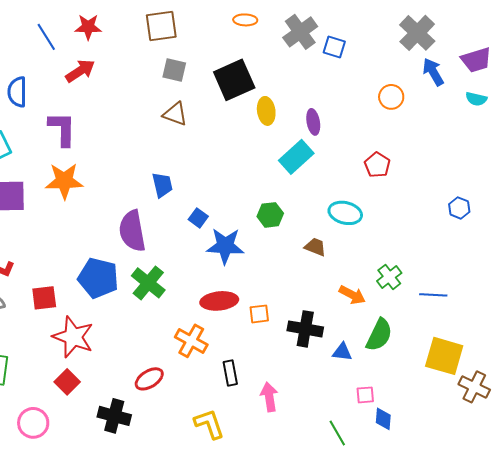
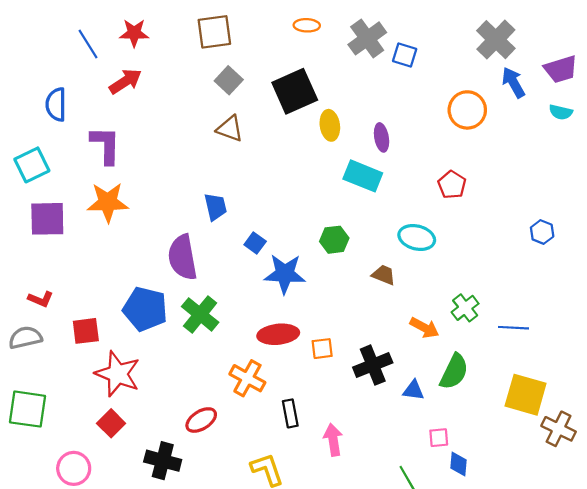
gray square: (174, 70) -> (229, 80), turned 30
orange circle: (391, 97) -> (467, 110), size x1.4
cyan rectangle: (296, 157) -> (363, 176), turned 64
black cross: (305, 329) -> (373, 365), turned -32

